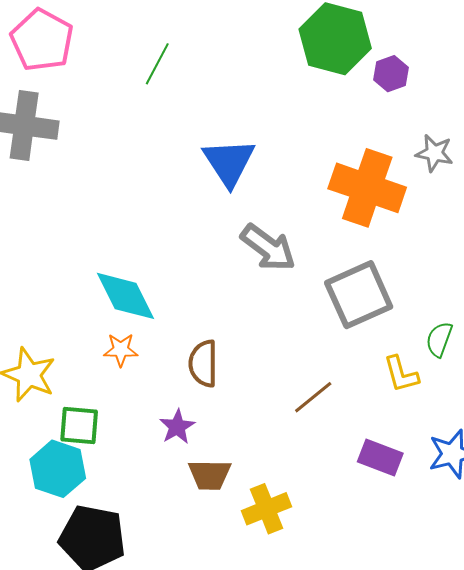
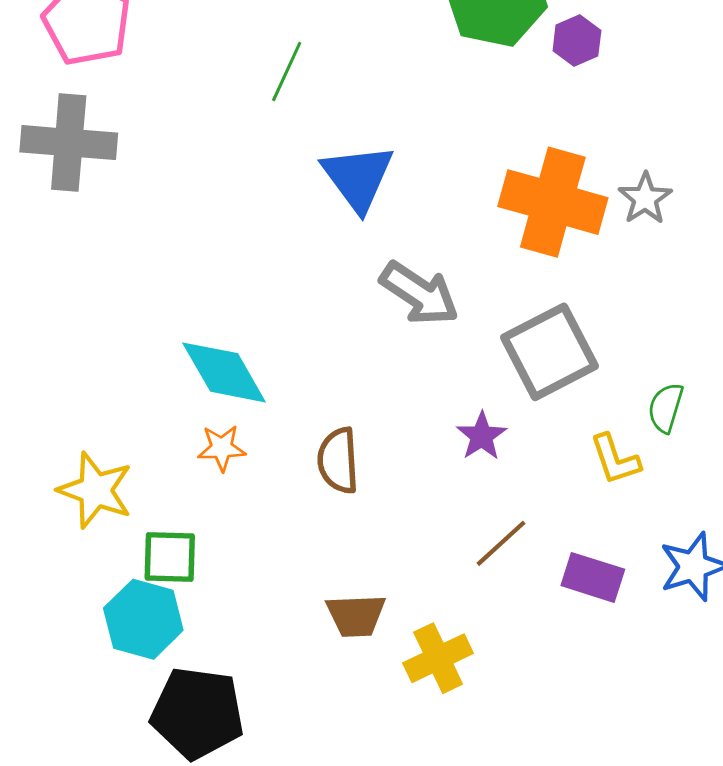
green line: (157, 64) -> (287, 71), moved
gray star: (434, 153) -> (645, 198), moved, turned 30
brown line: (313, 397) -> (501, 543), moved
purple star: (177, 427) -> (482, 436), moved

